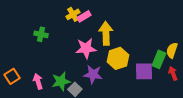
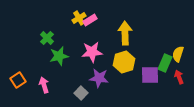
yellow arrow: (106, 33) -> (125, 33), moved
green cross: (41, 34) -> (47, 38), turned 32
green star: (61, 81) -> (59, 56), moved

